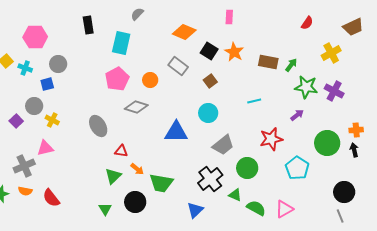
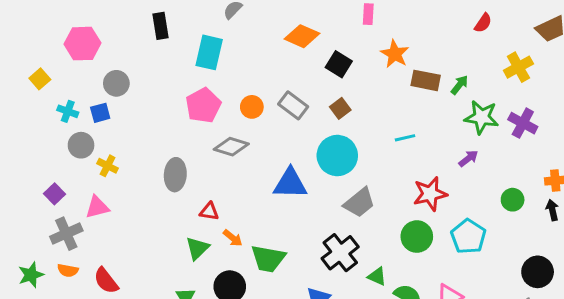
orange star: (234, 52) -> (395, 54), moved
gray rectangle: (178, 66) -> (293, 105), moved
cyan cross: (25, 68) -> (68, 111), moved
cyan circle: (208, 113) -> (337, 156), size x1.4
purple square: (16, 121) -> (54, 194), moved
gray ellipse: (98, 126) -> (175, 175), turned 35
green circle: (327, 143) -> (513, 200), size x0.6
green circle: (247, 168) -> (417, 237), moved

